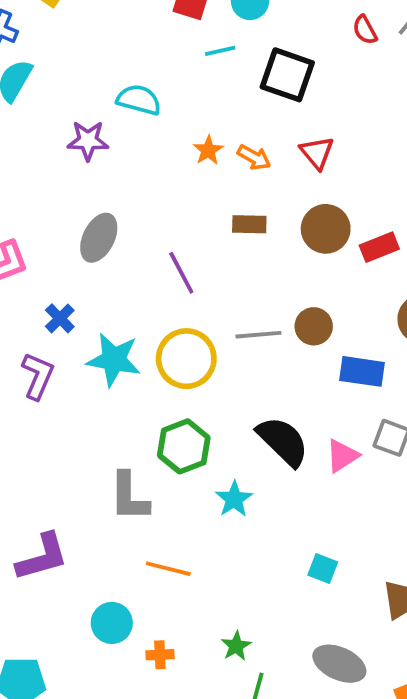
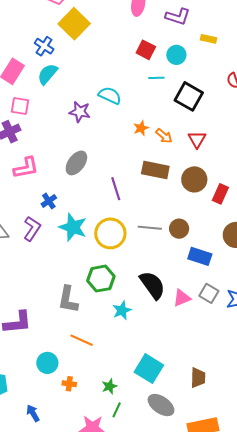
brown rectangle: (249, 224) -> (155, 170), size x1.5
red rectangle: (379, 247) -> (220, 194), turned -54
cyan square: (323, 568) -> (149, 369), moved, size x1.8

